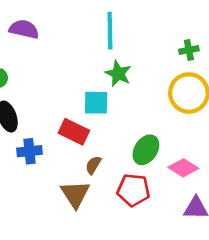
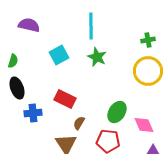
cyan square: (96, 103) -> (59, 55), moved, turned -30
pink diamond: (183, 168) -> (144, 125), turned 35

